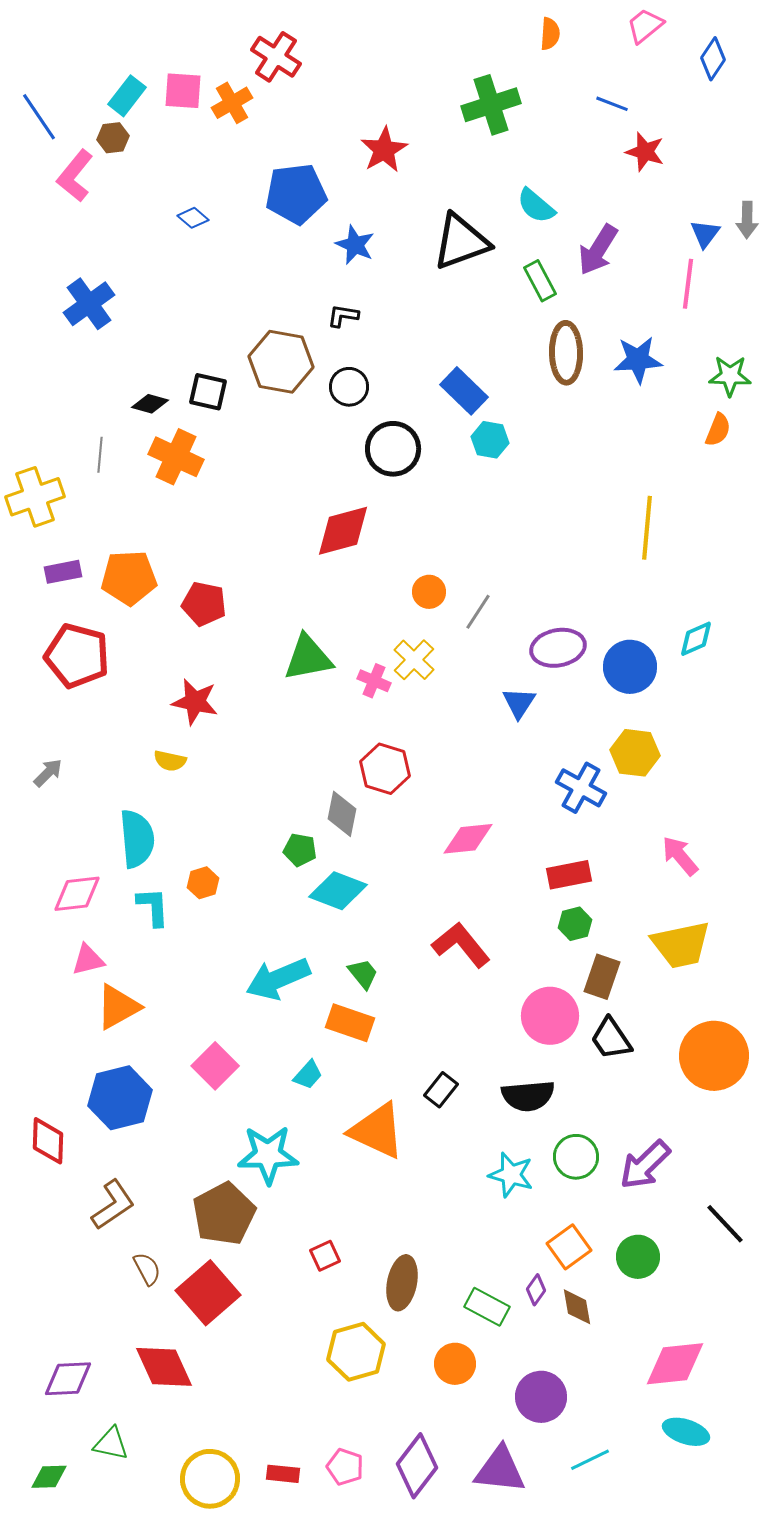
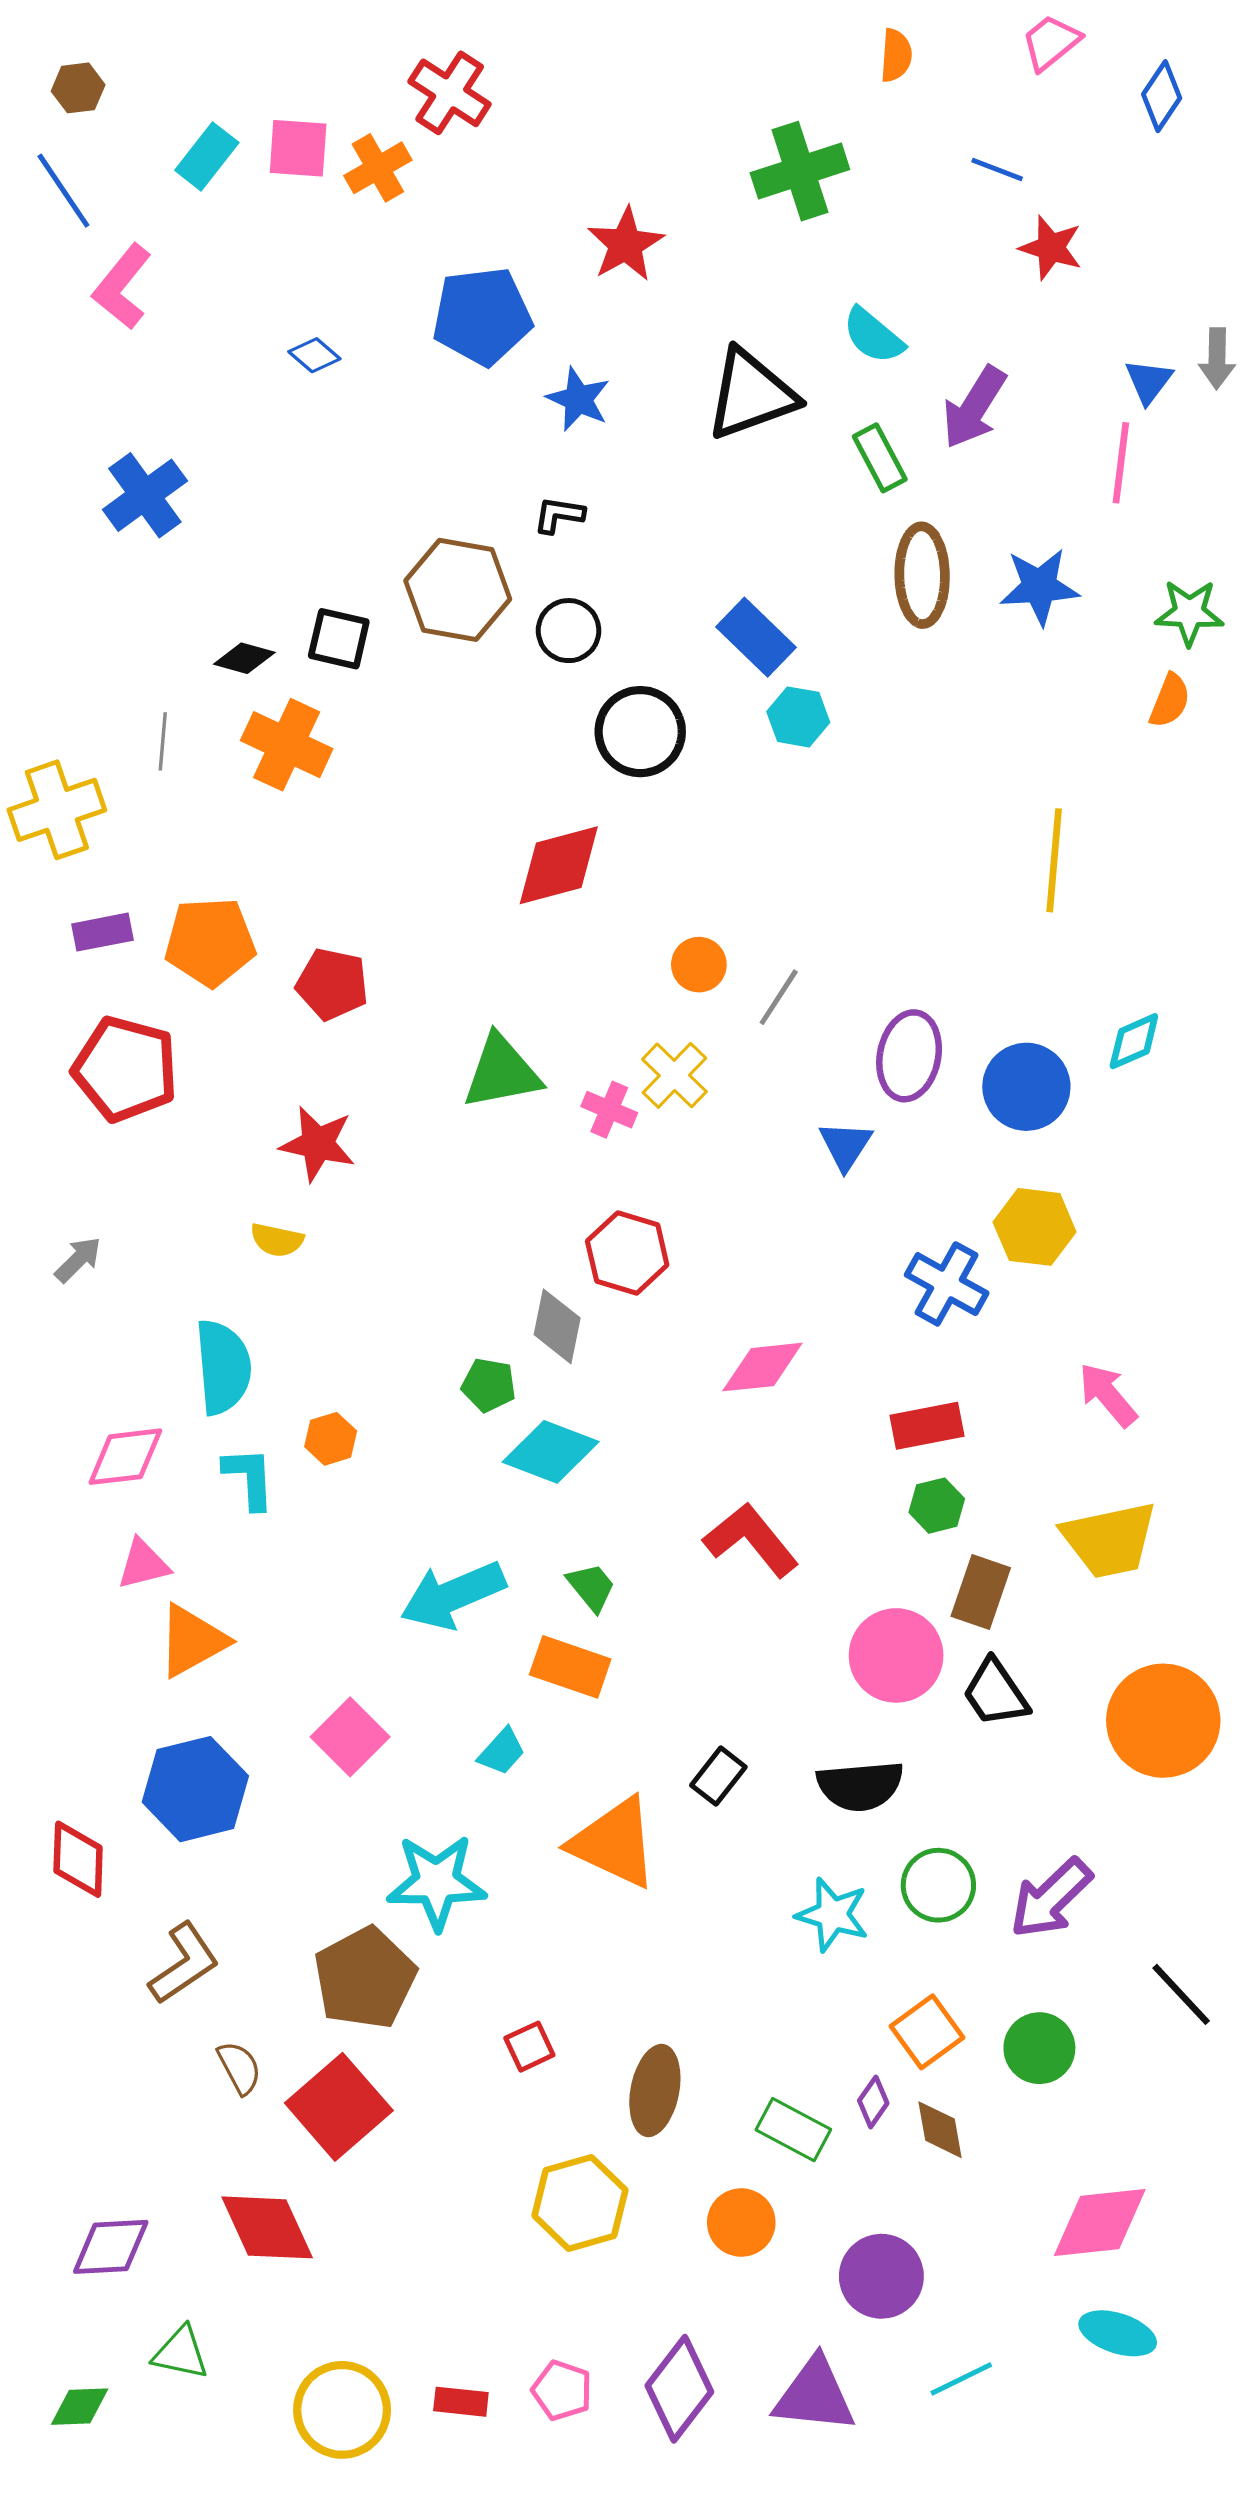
brown hexagon: (113, 138) -> (78, 88), moved
purple ellipse: (558, 648) -> (909, 1056), turned -68

